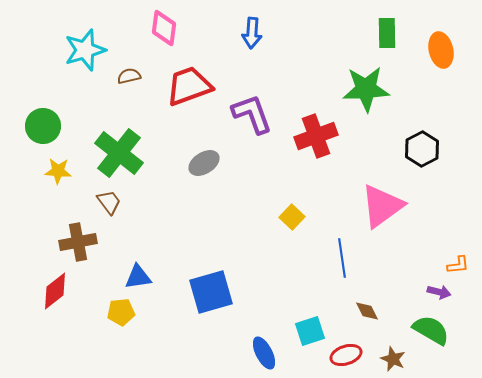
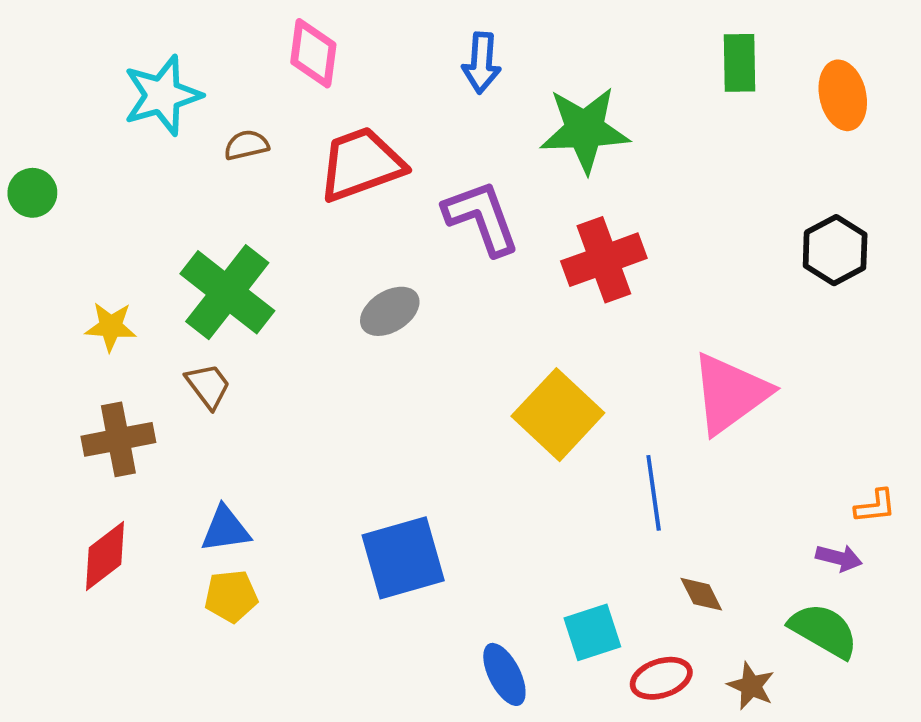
green star: (366, 89) -> (585, 130), moved
green circle: (43, 126) -> (32, 193), moved, size x0.7
black hexagon: (422, 149) -> (835, 250), moved
yellow square: (292, 217) -> (558, 415), size x1.8
brown cross: (78, 242) -> (118, 439), moved
blue triangle: (138, 277) -> (225, 529), moved

